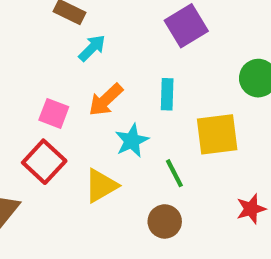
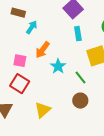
cyan rectangle: (167, 94) -> (78, 34), moved
yellow triangle: (101, 186) -> (43, 110), moved

